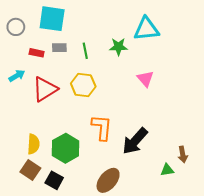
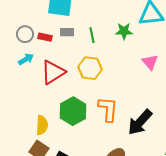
gray circle: (16, 27) -> (25, 34), moved
green hexagon: (66, 148) -> (73, 111), moved

